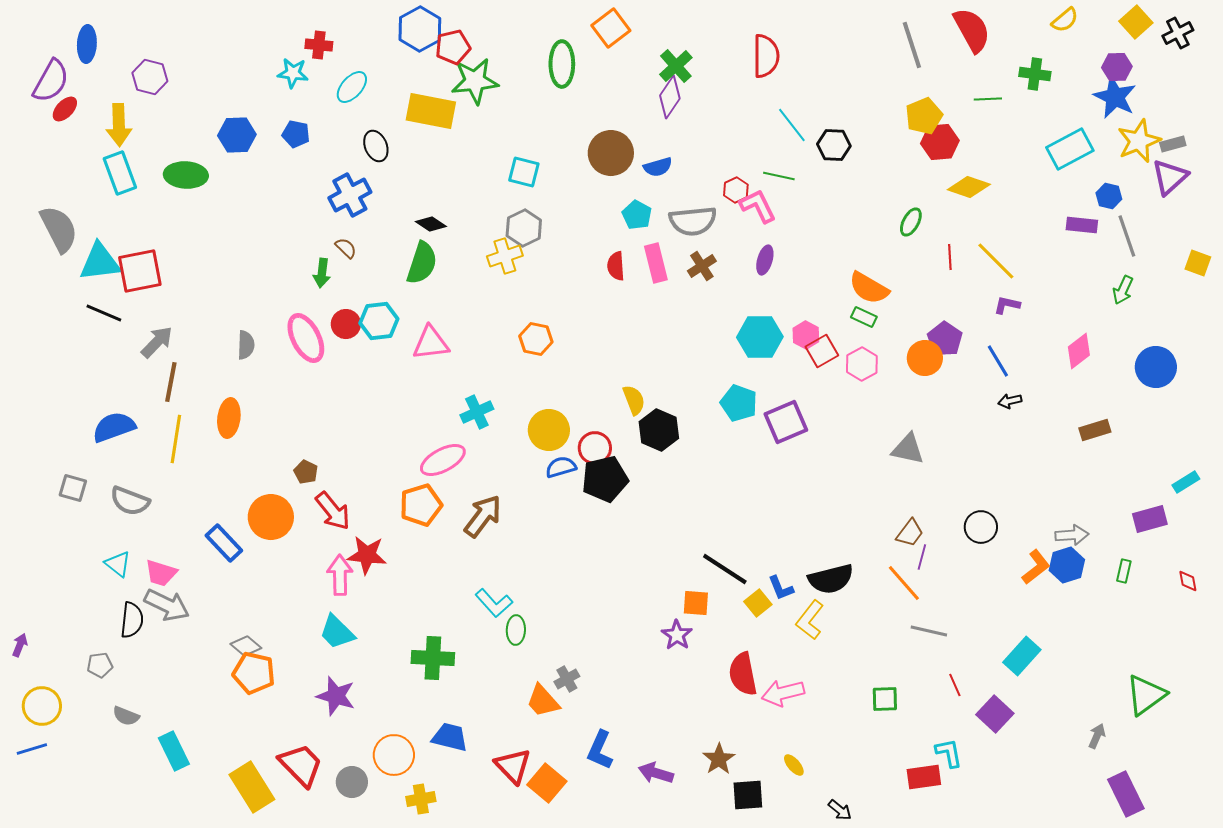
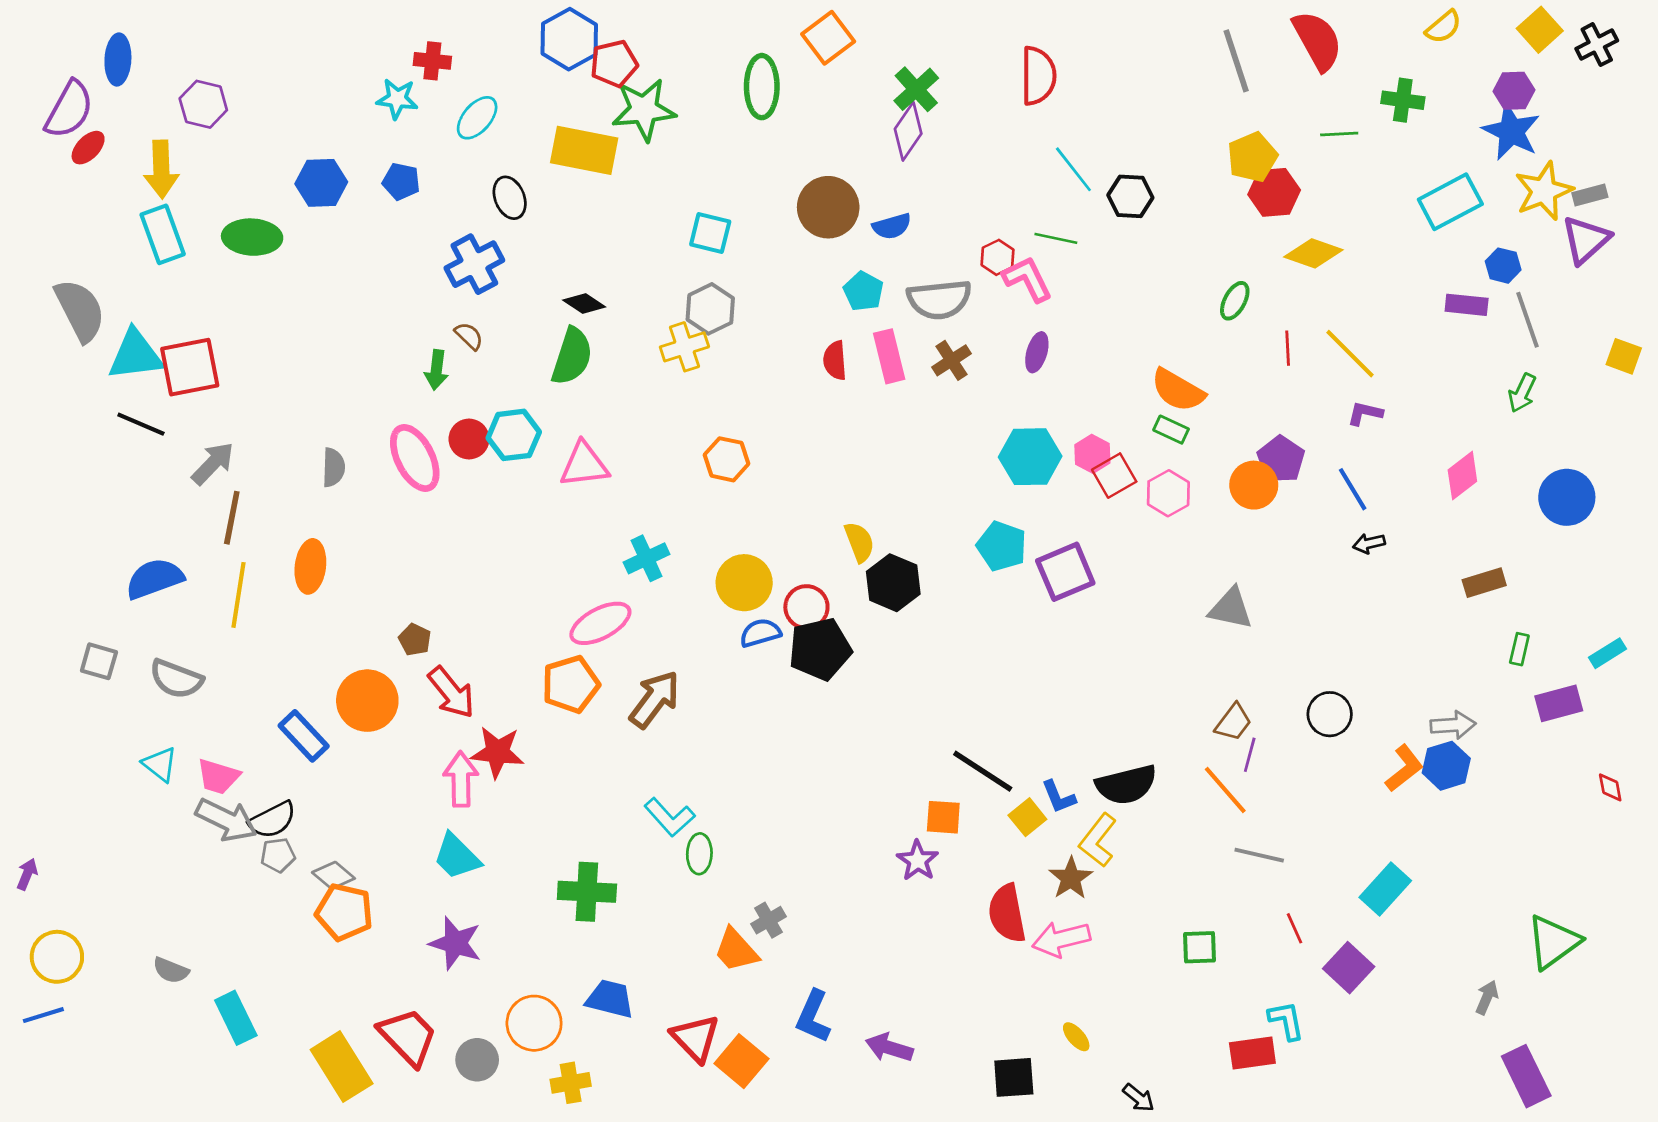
green rectangle: (1124, 571) -> (1519, 649), moved
black semicircle: (132, 620) -> (272, 820), moved, turned 57
gray pentagon: (100, 665) -> (278, 855), moved
brown star: (719, 759) -> (1071, 878), moved

